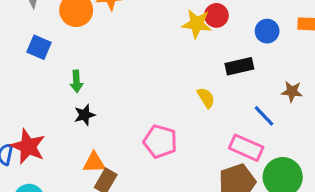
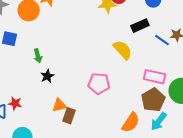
yellow semicircle: (206, 98) -> (123, 50), size x1.5
blue line: (264, 116) -> (162, 40), moved
red star: (28, 146) -> (15, 103), size x0.6

